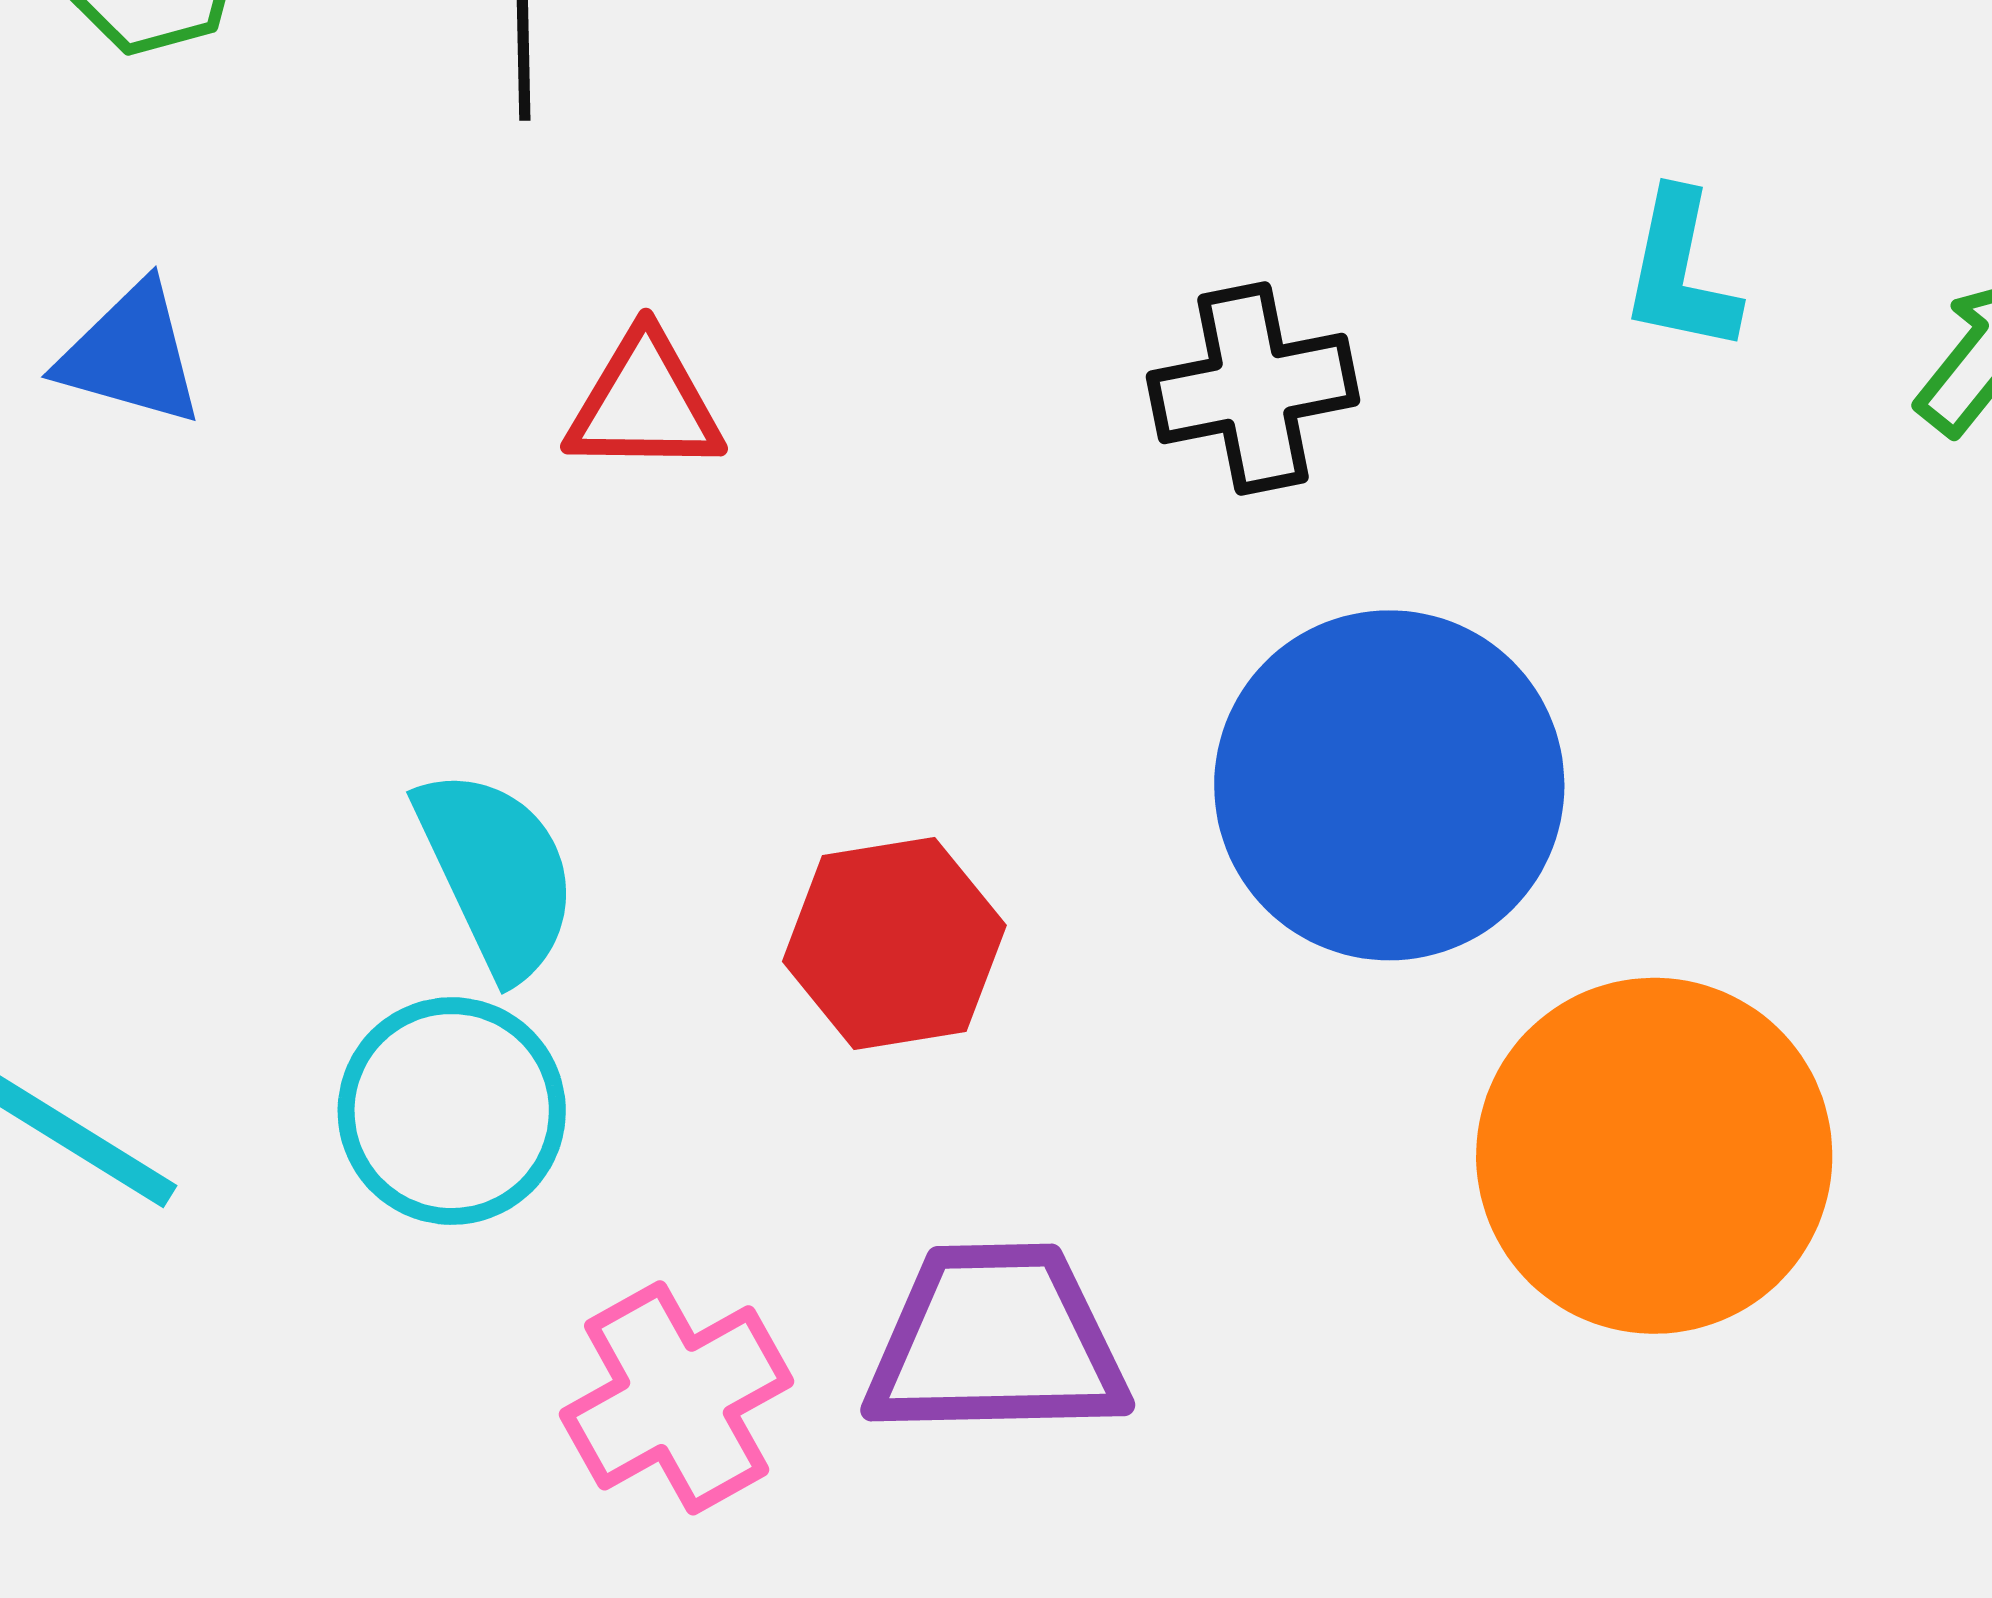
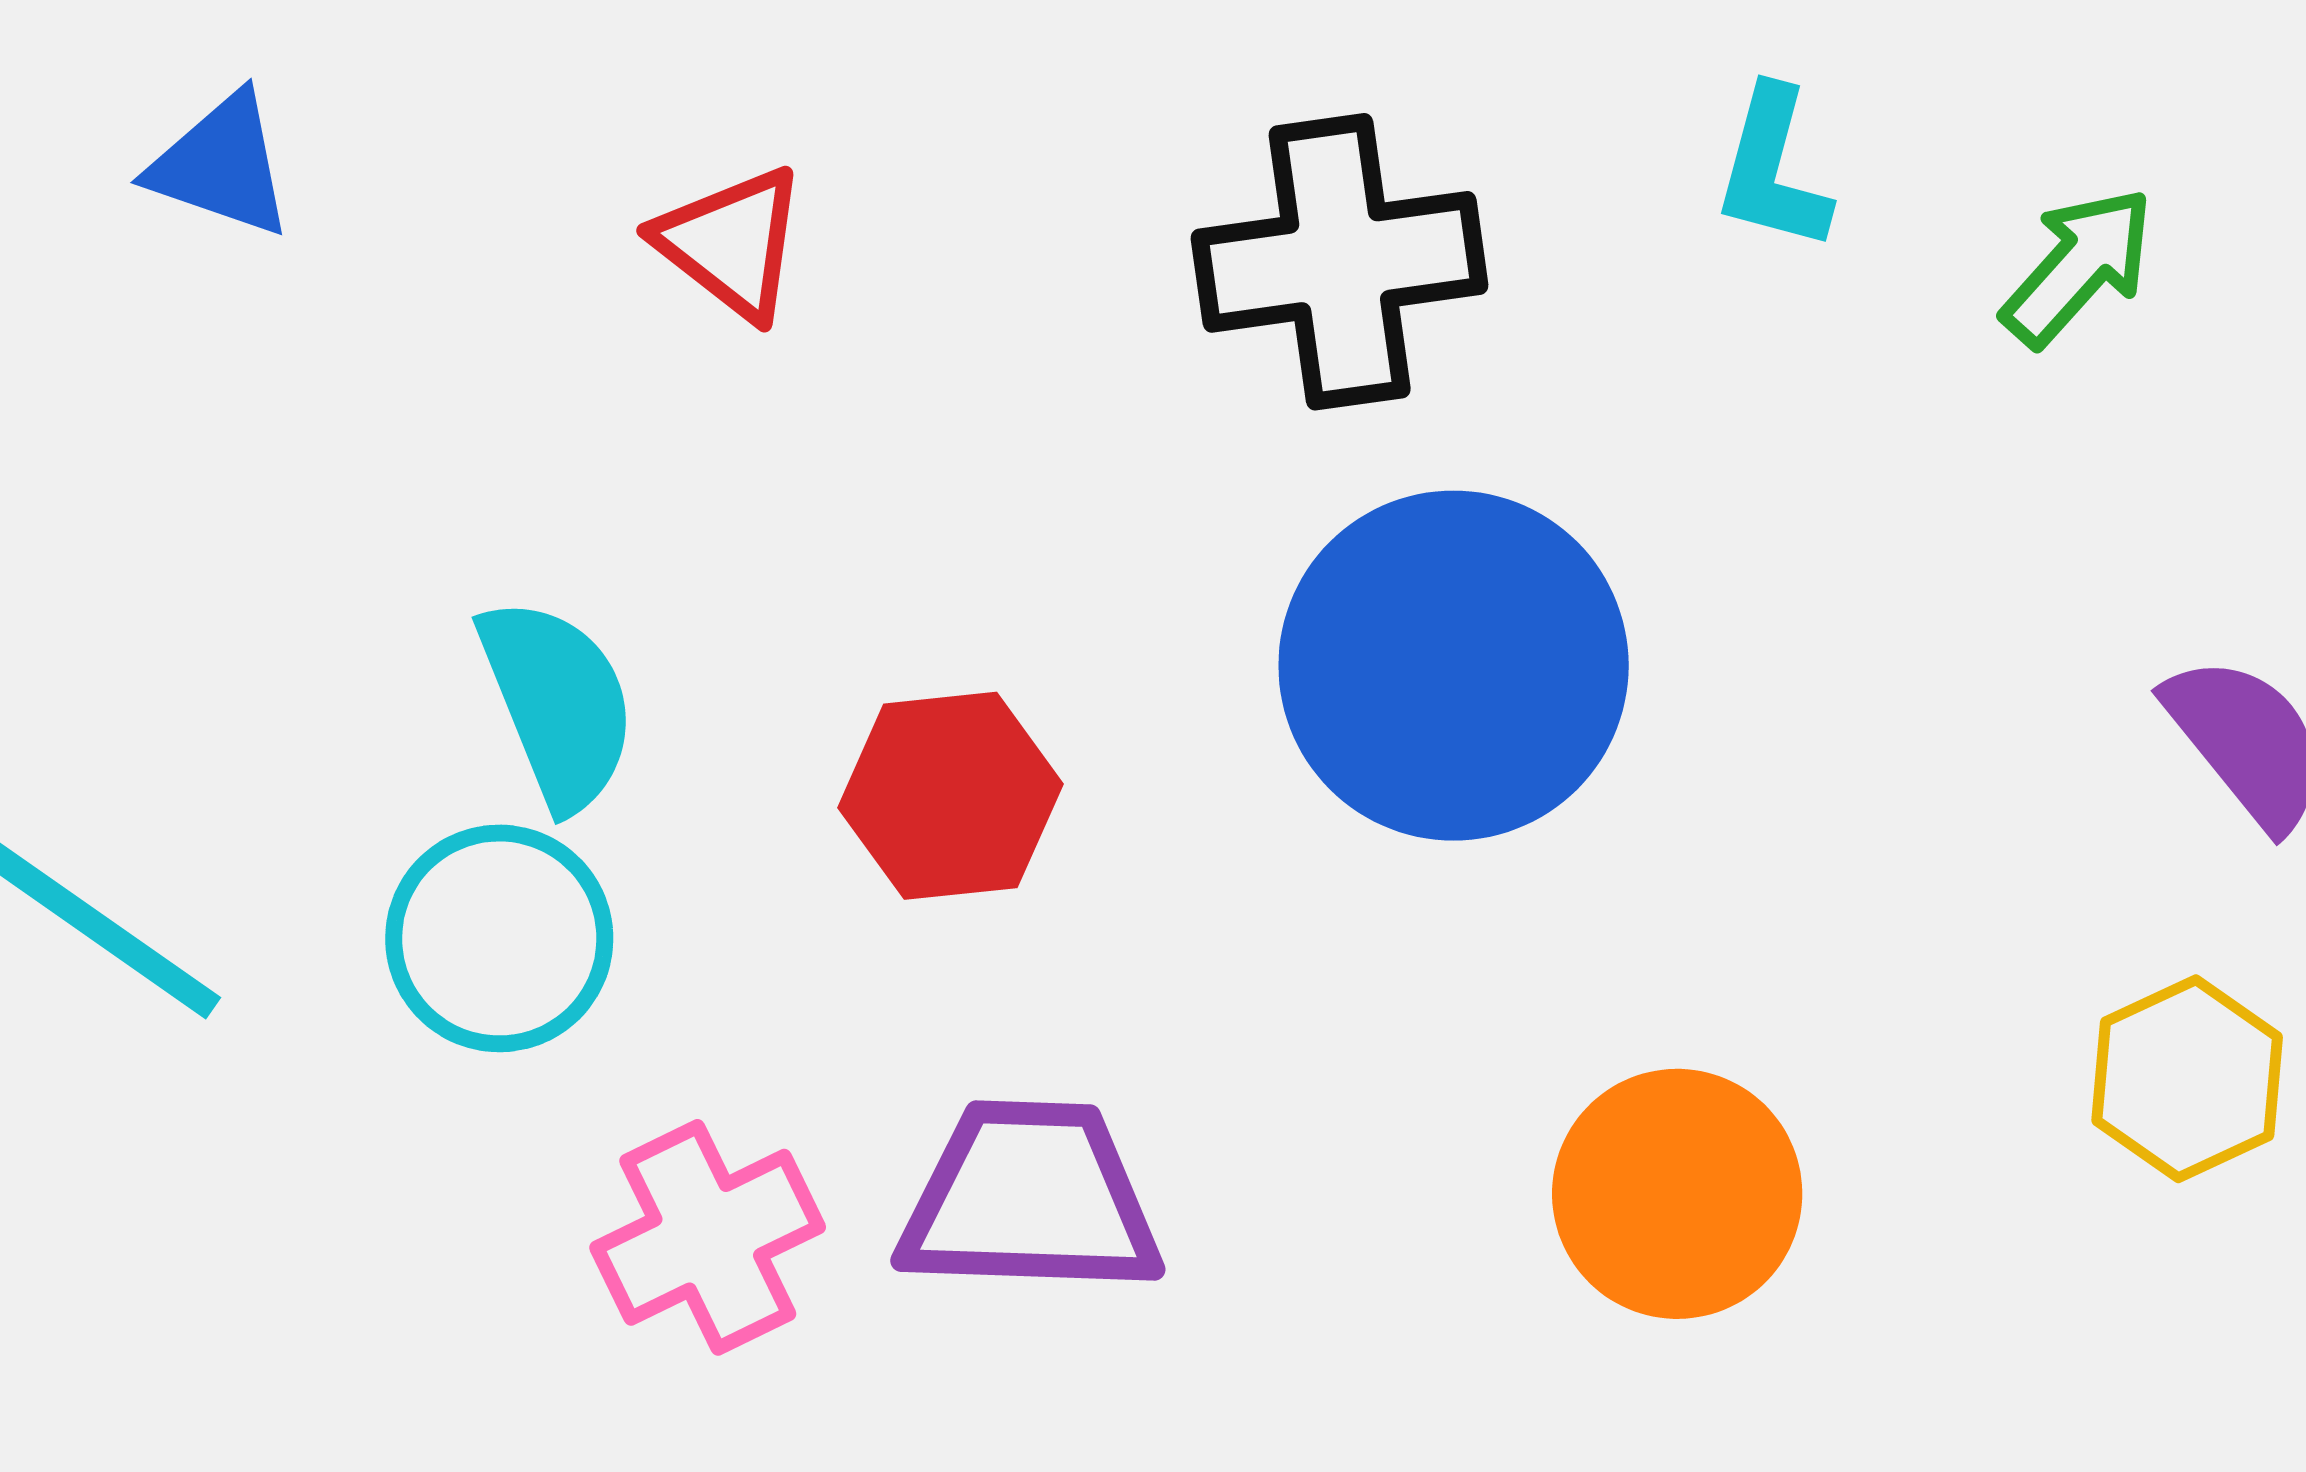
black cross: (1253, 389) -> (1340, 262), size x1.4
red triangle: (645, 404) -> (731, 243), turned 34
orange circle: (1654, 1156) -> (1677, 1194), moved, size x0.7

